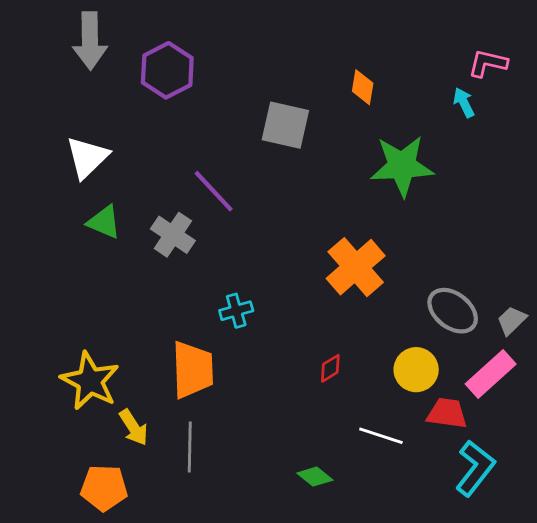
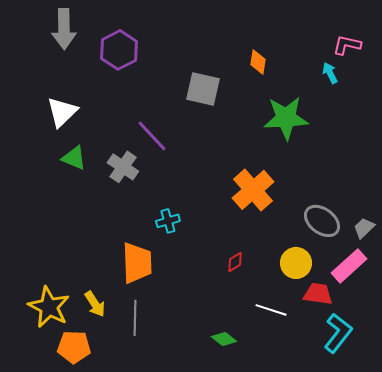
yellow star: (90, 381) -> (49, 307), moved

